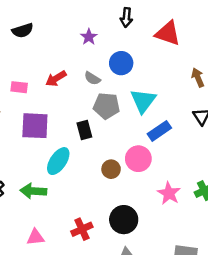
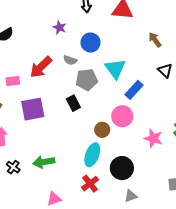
red arrow: (56, 79) -> (41, 67), size x1.4
cyan ellipse: (58, 161) -> (92, 155), moved

